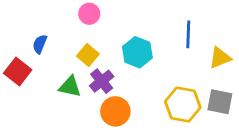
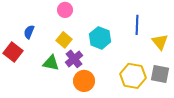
yellow triangle: (220, 58) -> (160, 42), turned -48

